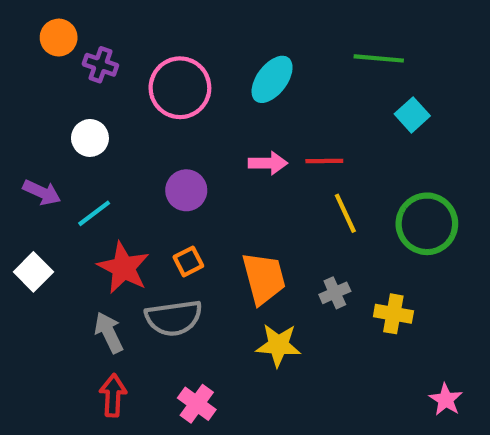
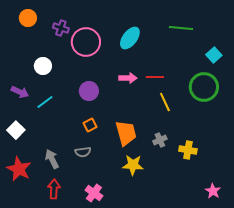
purple cross: (100, 65) -> (61, 28), moved
cyan square: (412, 115) -> (214, 55), moved
green circle: (427, 224) -> (204, 87), moved
red star: (123, 268) -> (19, 169), moved
gray semicircle: (174, 318) -> (83, 152), size x0.6

